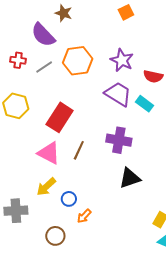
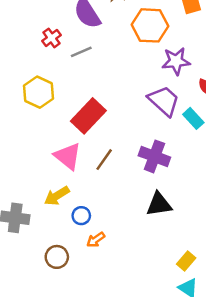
red cross: (18, 60) -> (51, 38), turned 35
purple star: (122, 60) -> (176, 61), turned 30
orange hexagon: (78, 61) -> (150, 25), moved

